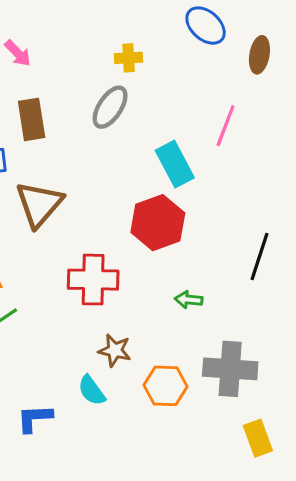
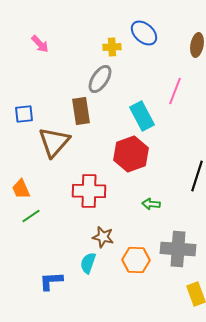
blue ellipse: (206, 26) -> (144, 33), moved
brown rectangle: (32, 119) -> (81, 111), moved
cyan semicircle: (92, 390) -> (88, 263), turned 55

